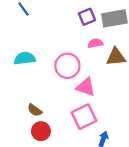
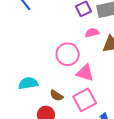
cyan semicircle: (25, 58) -> (28, 83), moved
brown semicircle: (35, 110) -> (56, 96), moved

